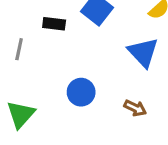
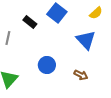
black rectangle: (54, 24) -> (30, 22), turned 32

